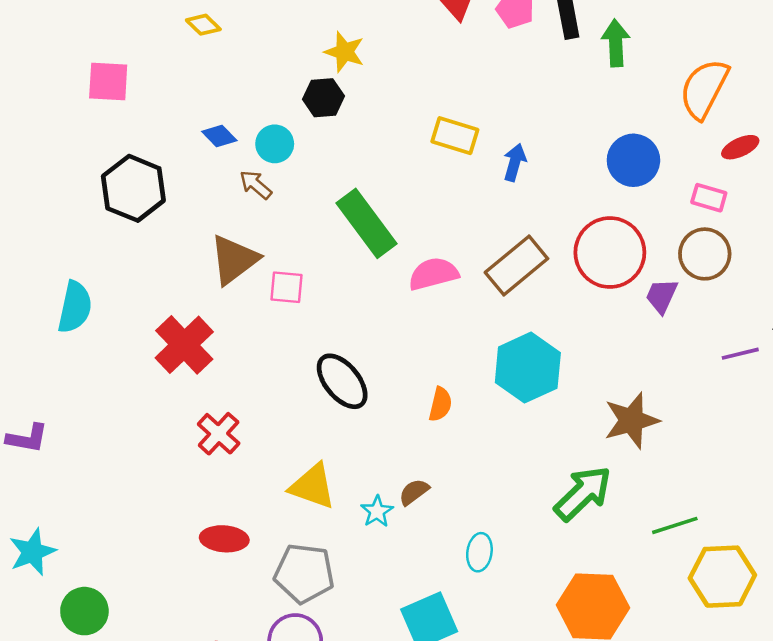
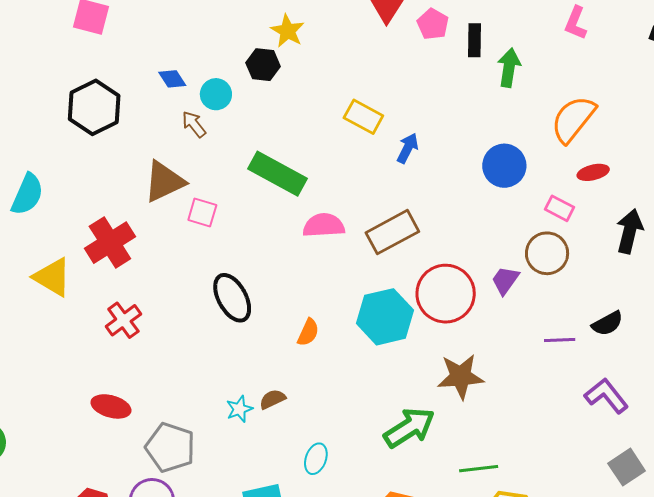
green rectangle: (366, 223) -> (278, 174), turned -36
red circle: (610, 253) -> (446, 294), moved
yellow triangle: (313, 486) -> (52, 277), moved

